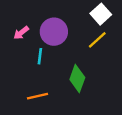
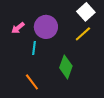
orange line: (37, 96) -> (32, 82), turned 66

